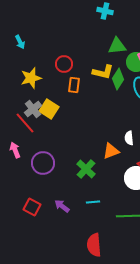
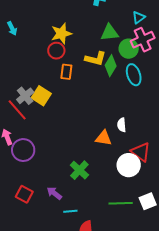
yellow star: (31, 78) -> (61, 34), moved
orange triangle: (111, 151) -> (104, 138), turned 30
purple circle: (43, 163) -> (23, 150), moved
green cross: (86, 169) -> (79, 170), moved
cyan line: (93, 202) -> (70, 211), moved

